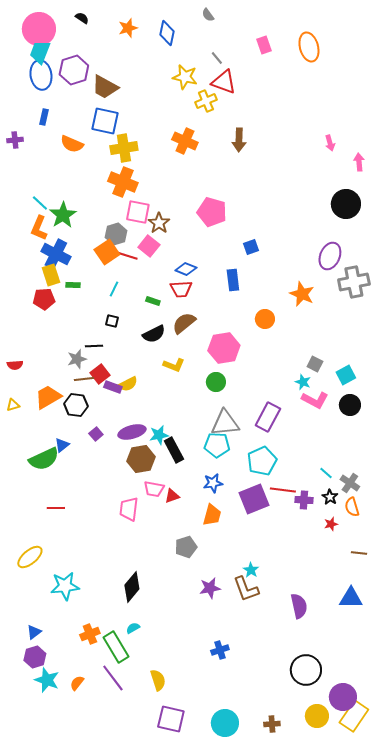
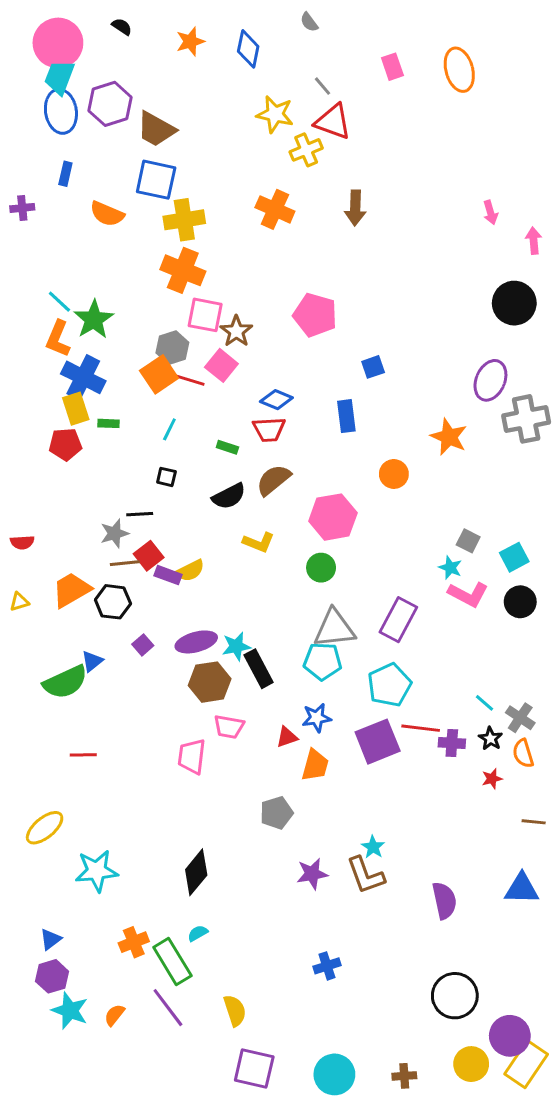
red triangle: (172, 496) -> (287, 737), moved

